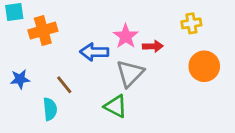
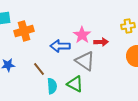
gray triangle: (130, 73) -> (85, 61), turned -40
cyan semicircle: (50, 109) -> (52, 86), moved

